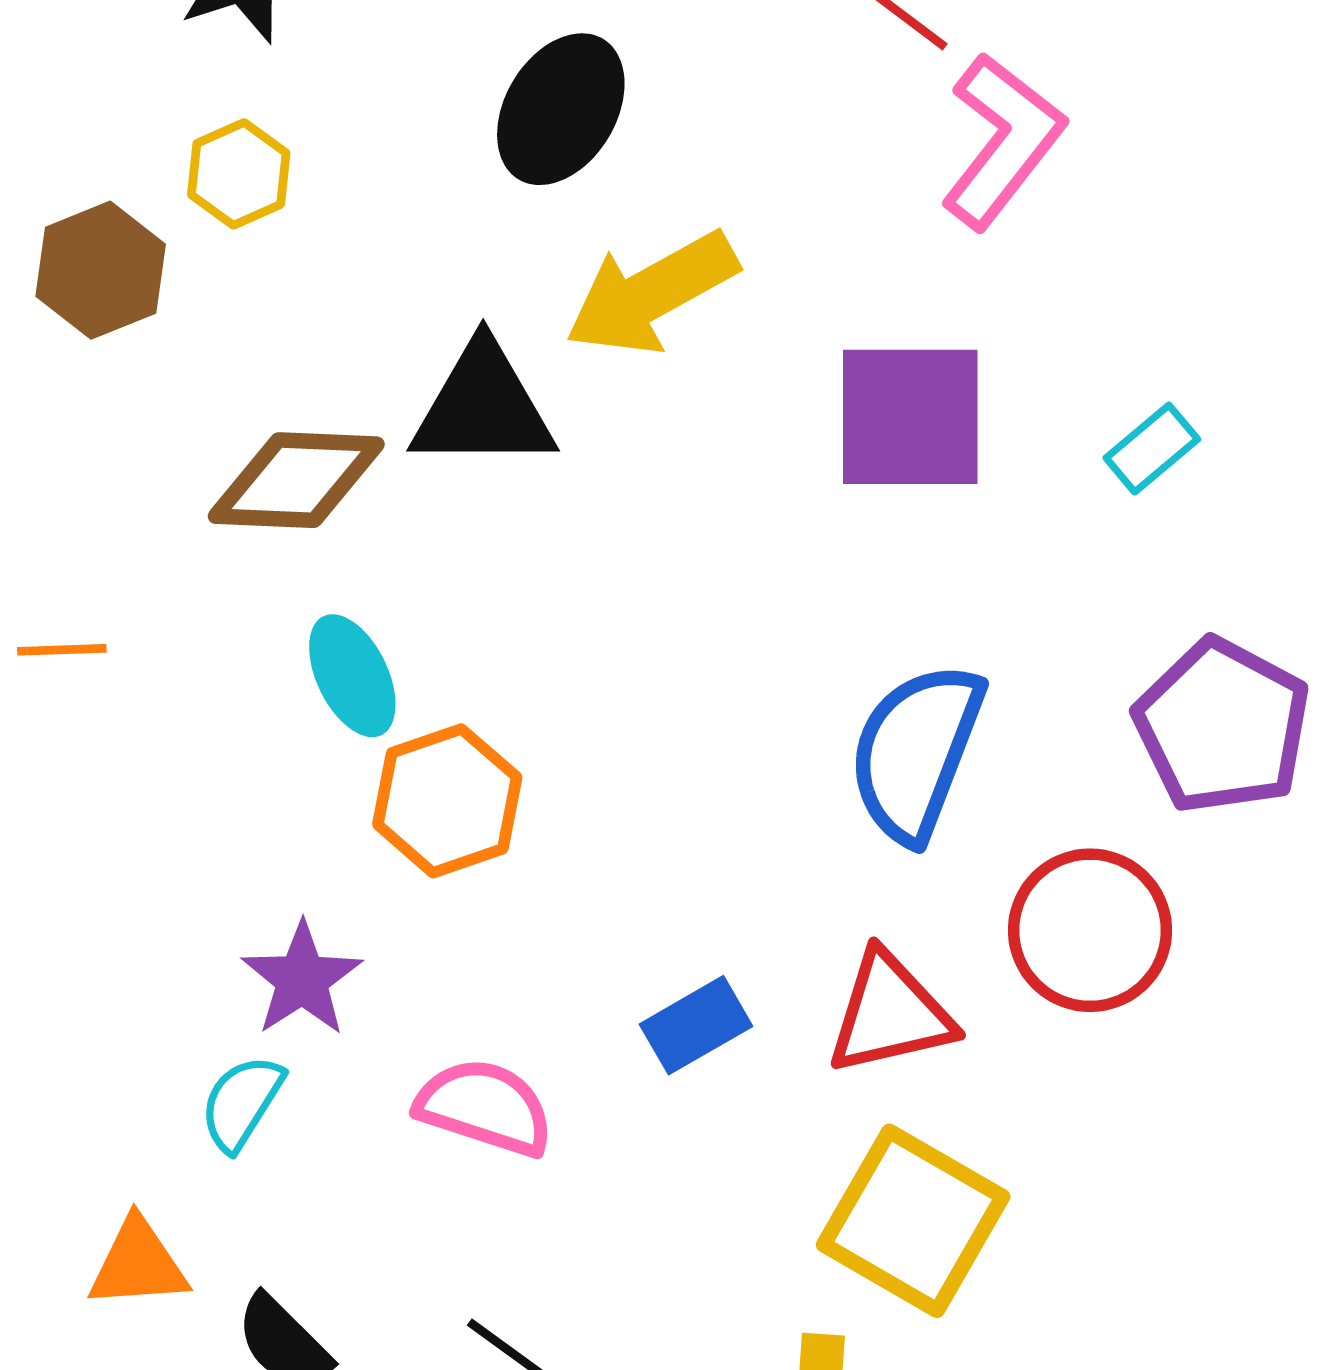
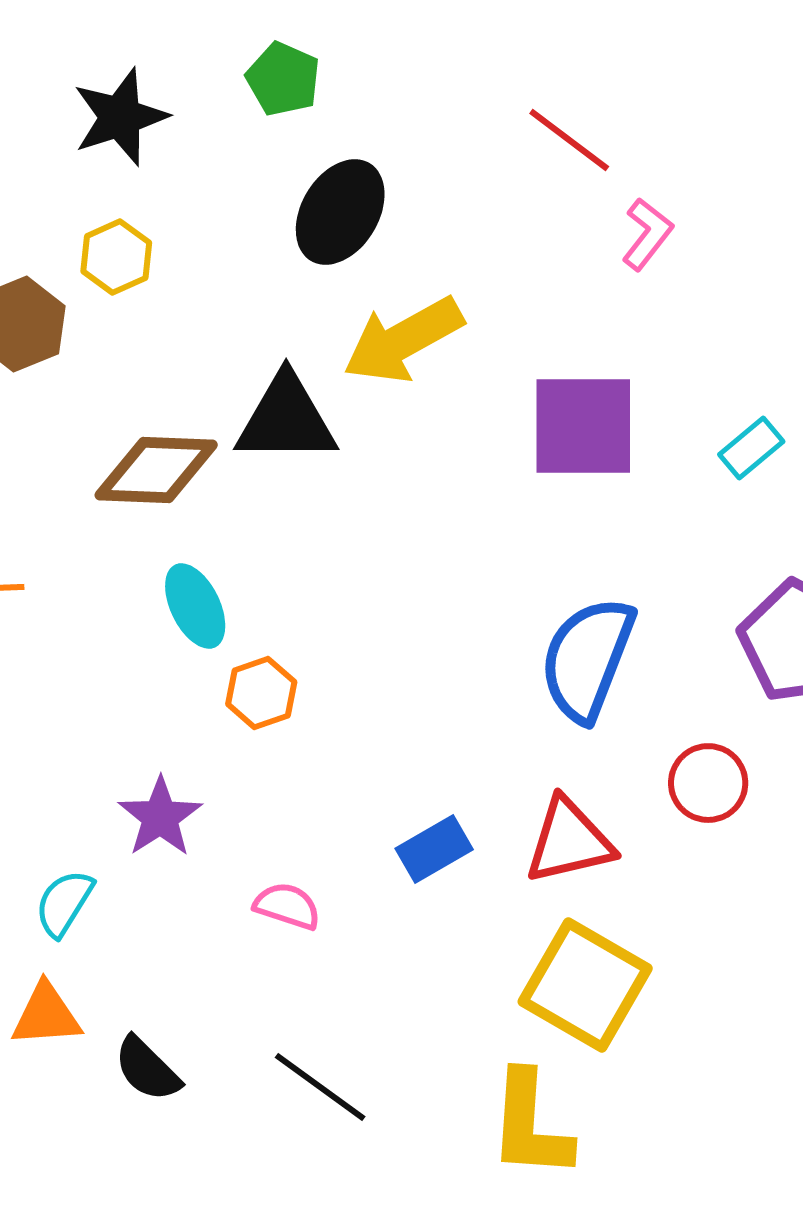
pink L-shape: (1002, 141) -> (647, 234), size x0.6
orange hexagon: (447, 801) -> (261, 693), size x0.7
red circle: (1090, 930) -> (708, 783), size x0.7
cyan semicircle: (242, 1103) -> (64, 903), moved
pink semicircle: (485, 1107) -> (287, 906), size x0.7

